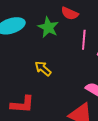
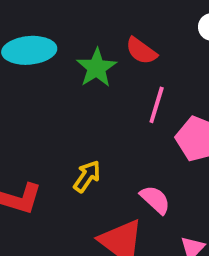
yellow arrow: (43, 69) -> (87, 176), moved, turned 72

